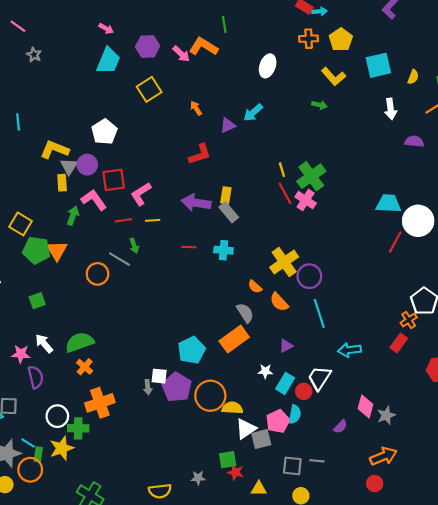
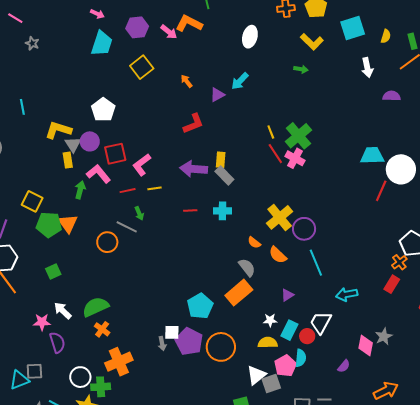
yellow semicircle: (232, 408) -> (268, 343), moved
gray star: (386, 415) -> (384, 336), moved

